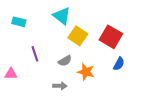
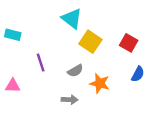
cyan rectangle: (19, 22) -> (13, 35), moved
red square: (111, 37) -> (129, 43), size x0.7

